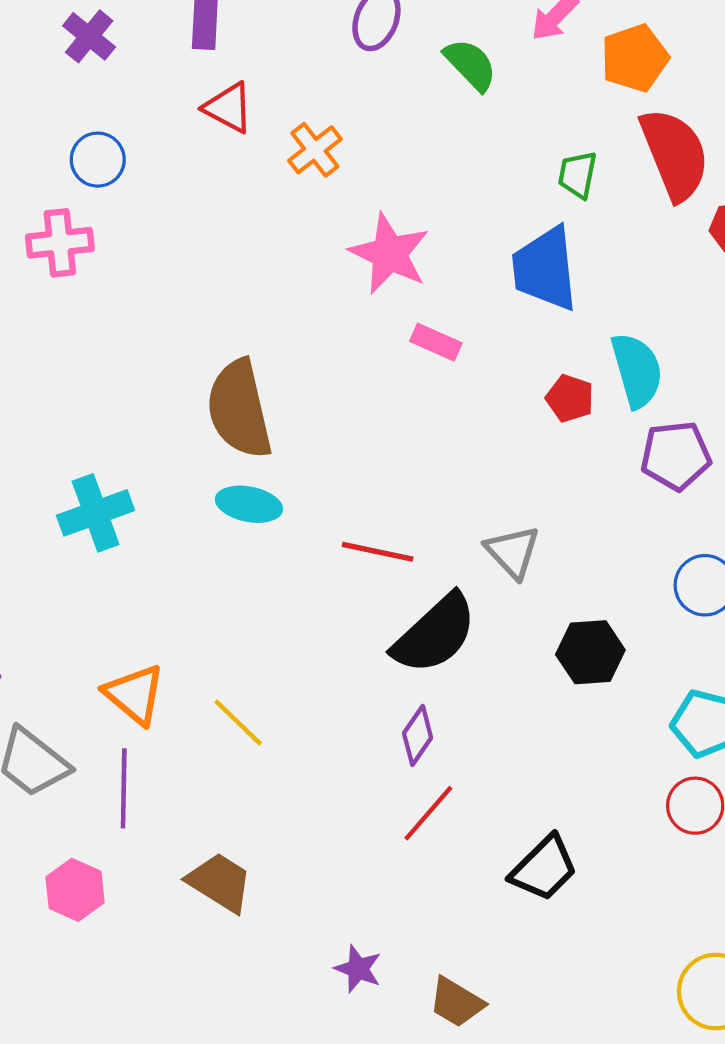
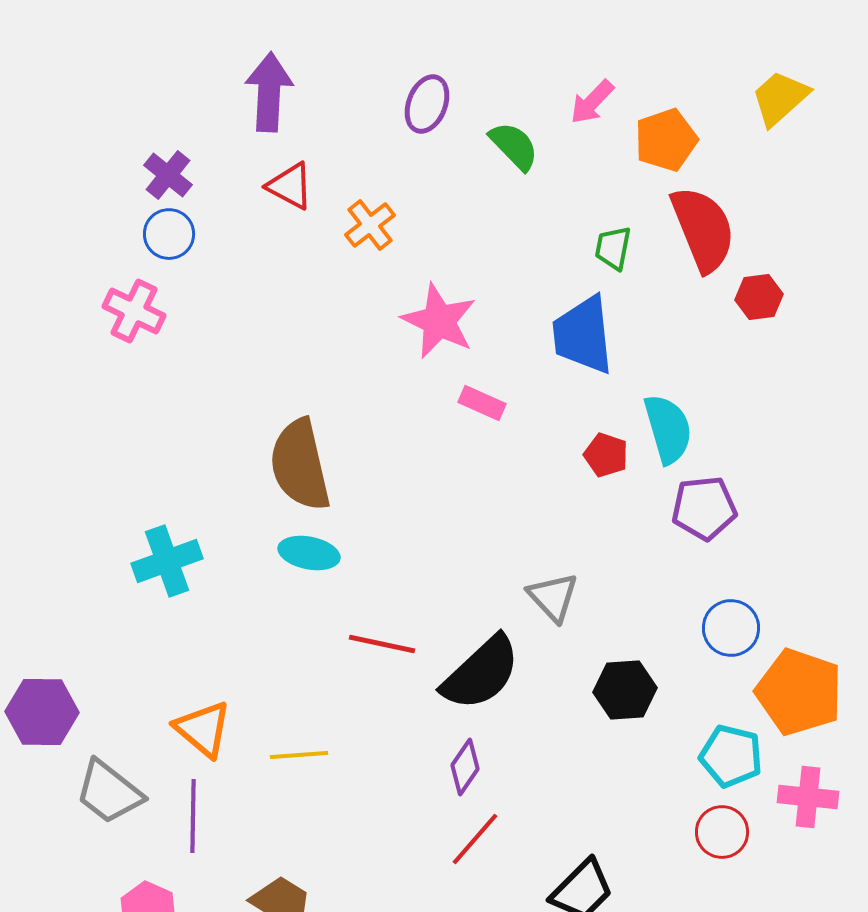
purple cross: (89, 36) -> (168, 175), moved
pink cross: (60, 243) -> (134, 311), turned 32
red line: (378, 552) -> (382, 644), moved
yellow line: (238, 722) -> (299, 755), turned -48

